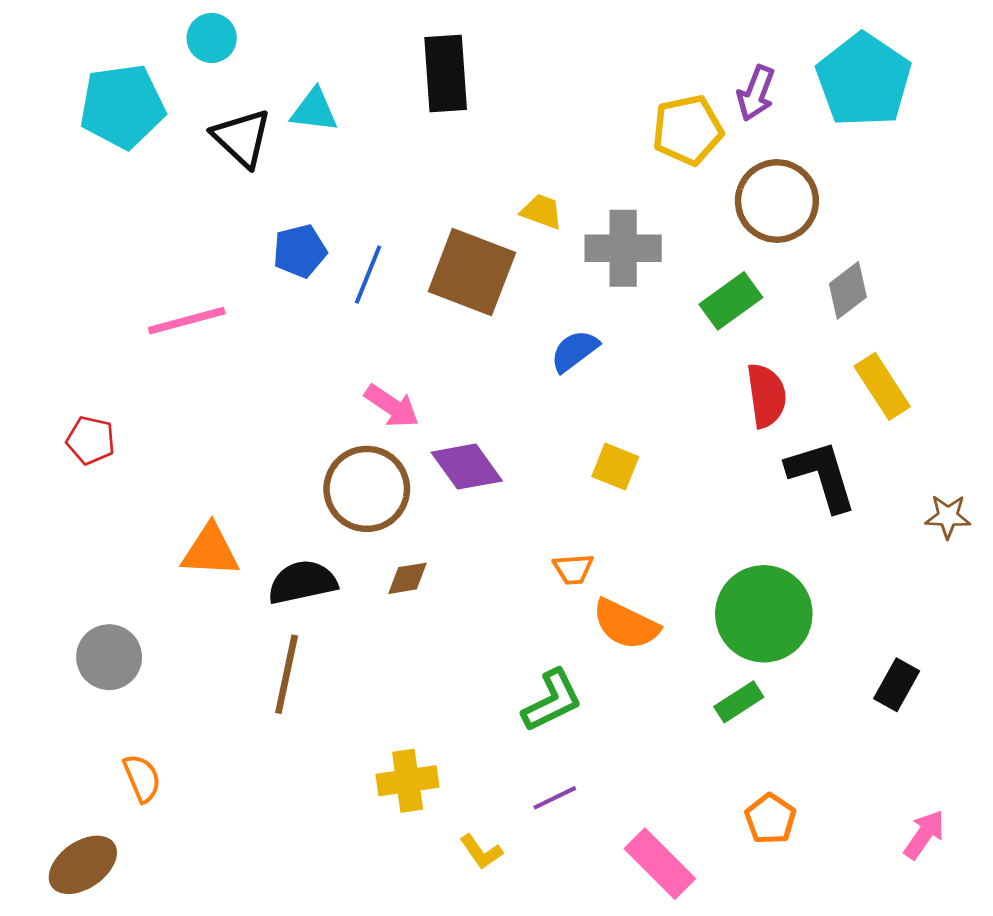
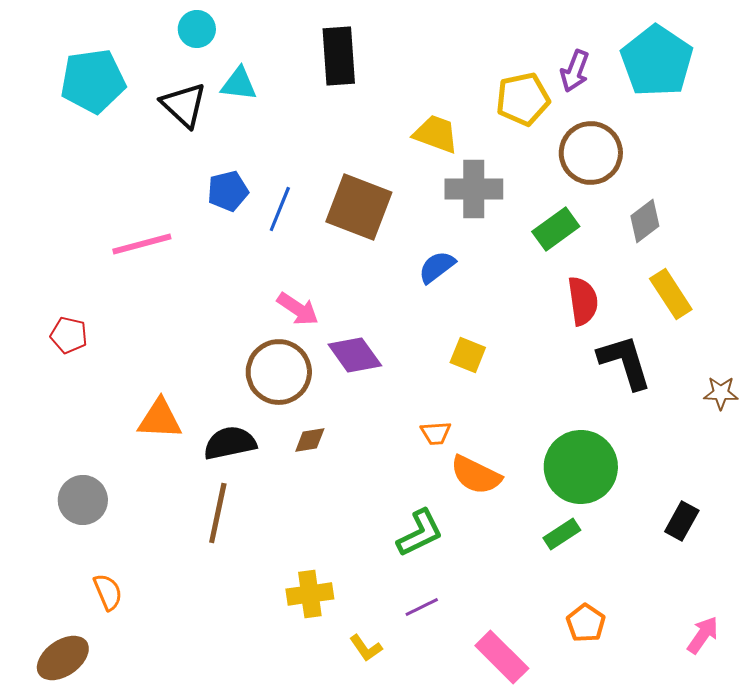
cyan circle: (212, 38) -> (197, 29), moved
yellow trapezoid: (542, 212) -> (436, 134), moved, size x1.4

